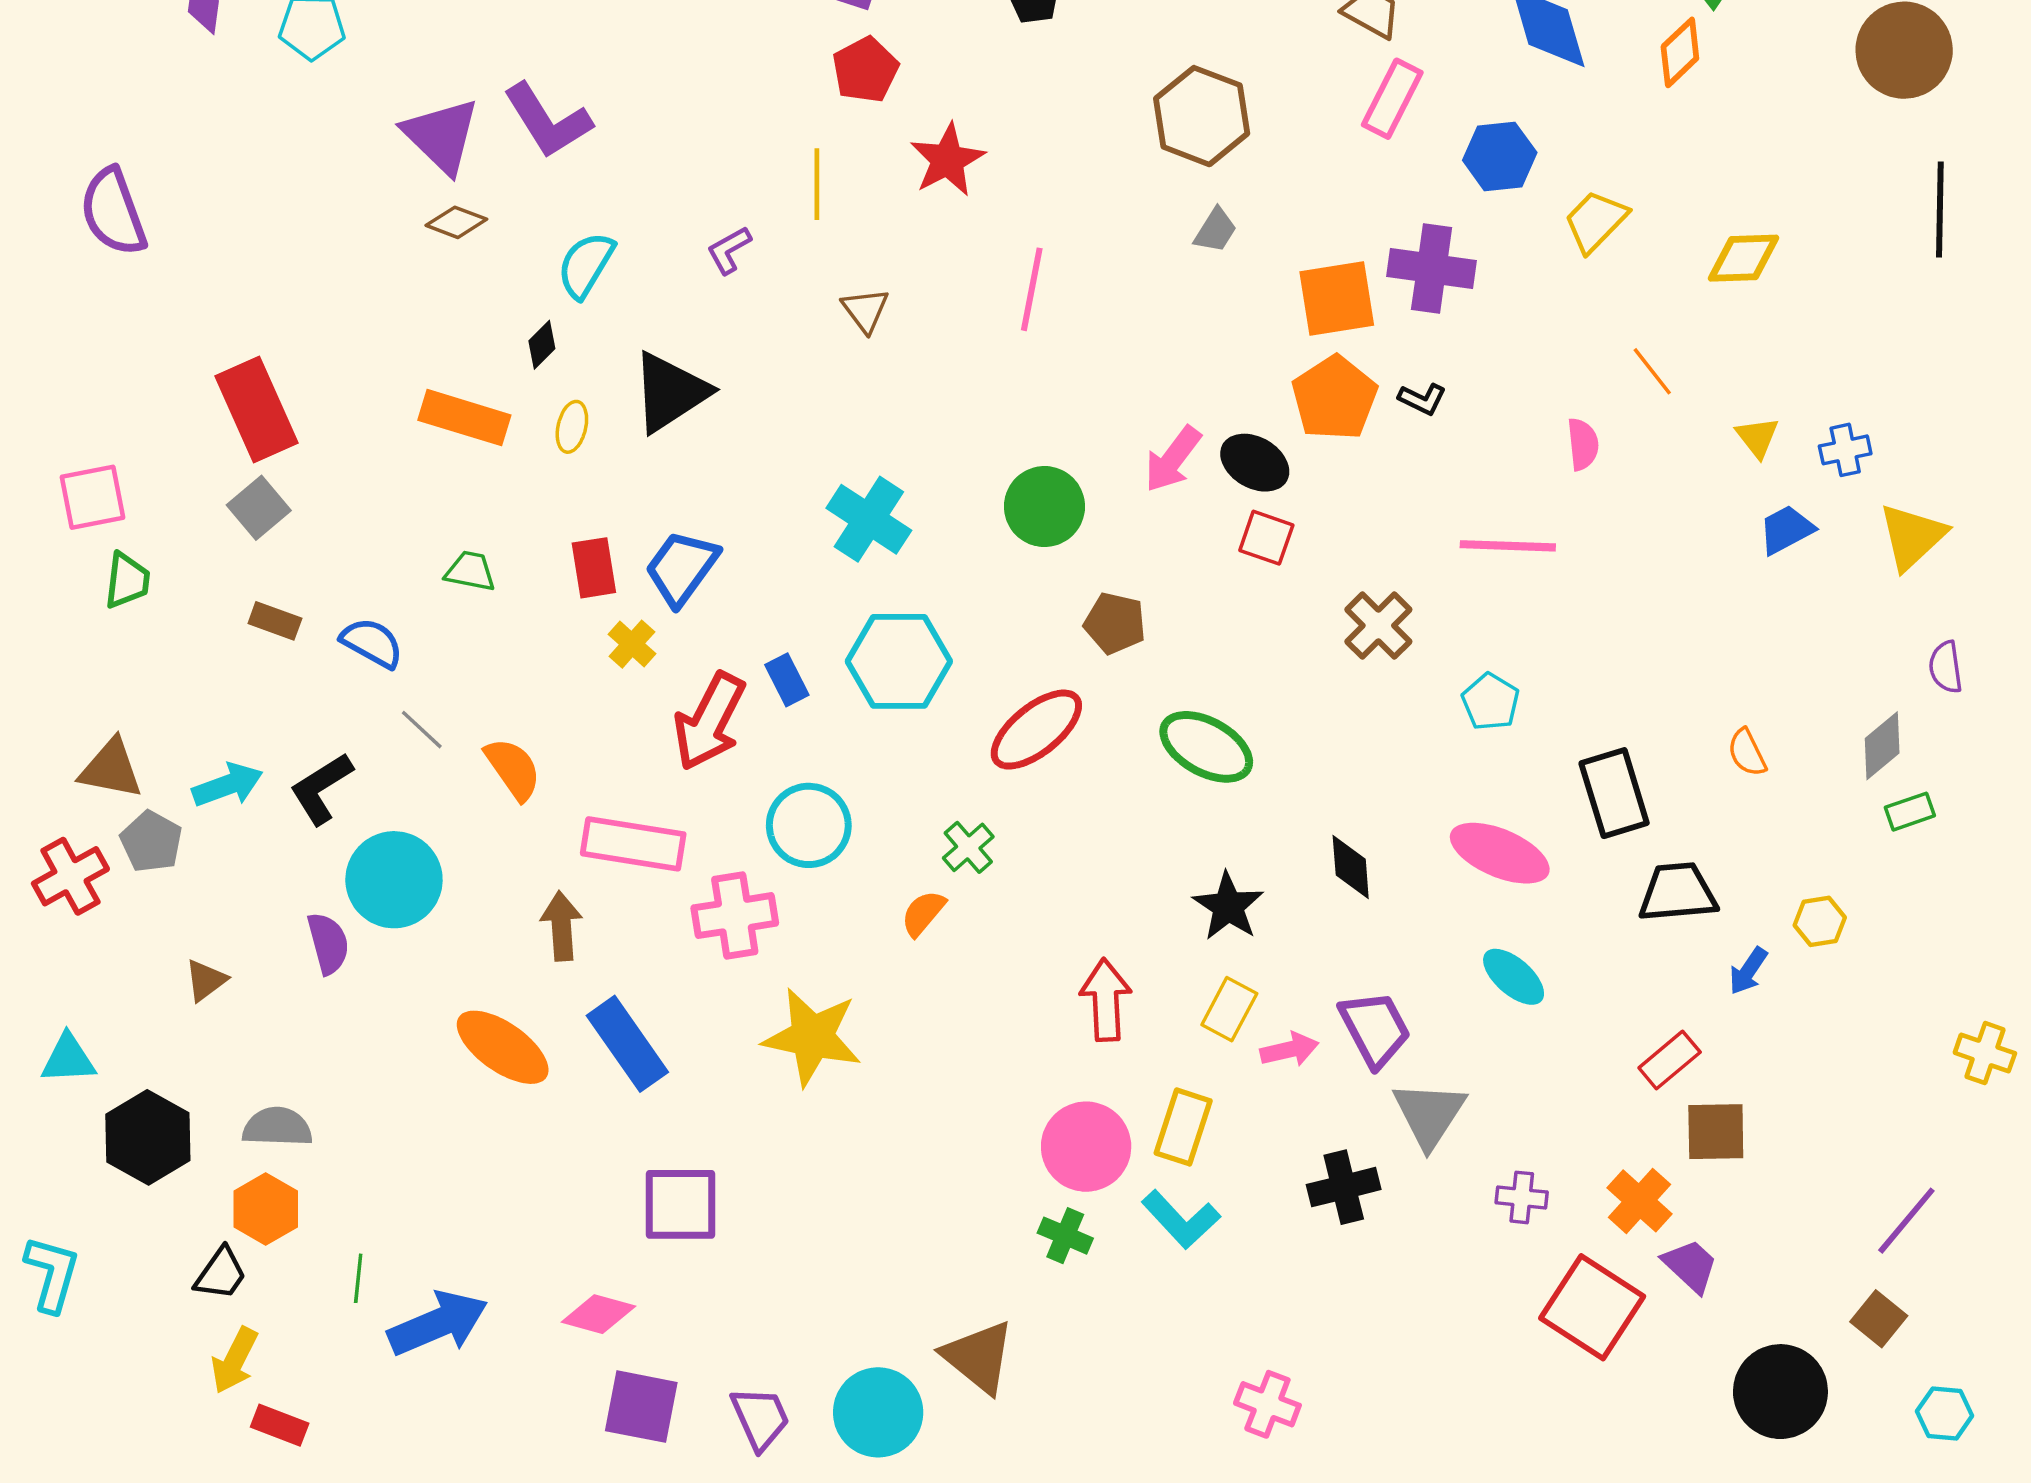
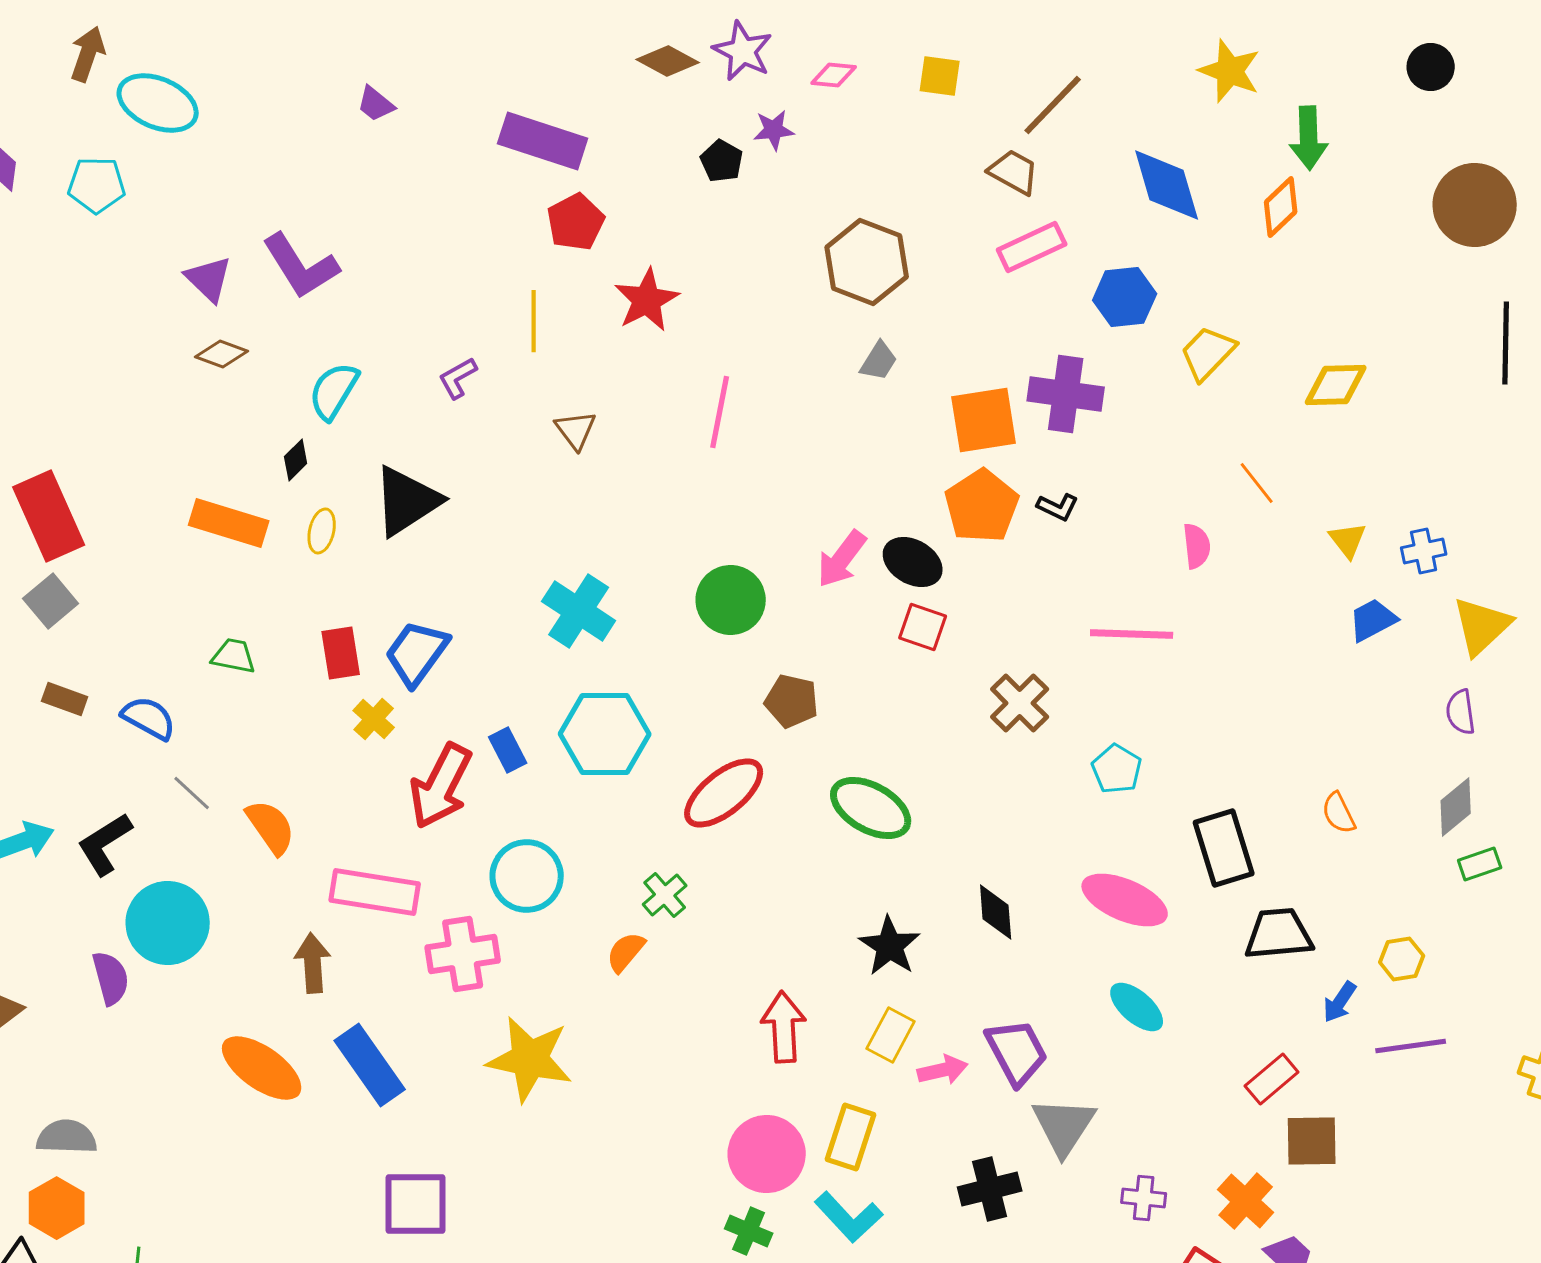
pink rectangle: (1392, 99) -> (1032, 247), turned 38
purple triangle: (441, 136) -> (209, 279), size x0.7
purple semicircle: (1946, 667) -> (1461, 712), moved
purple line: (1906, 1221) -> (1411, 1046), moved, turned 42

